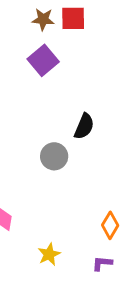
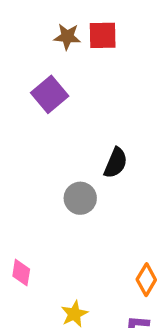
purple square: (43, 60) -> (50, 94), moved

